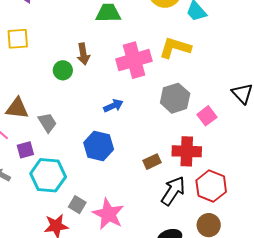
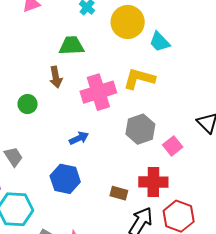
brown arrow: (83, 54) -> (56, 77), moved
brown rectangle: (152, 162) -> (119, 193), turned 42

